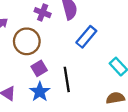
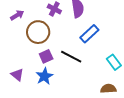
black line: (67, 79) -> (71, 57), moved, turned -60

